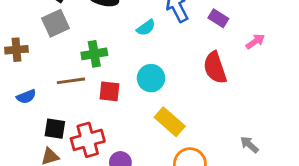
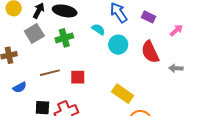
cyan semicircle: (146, 28) -> (98, 29), turned -104
green cross: (94, 54) -> (64, 38), moved
cyan circle: (151, 78) -> (118, 45), moved
gray arrow: (249, 145) -> (176, 68), moved, turned -32

